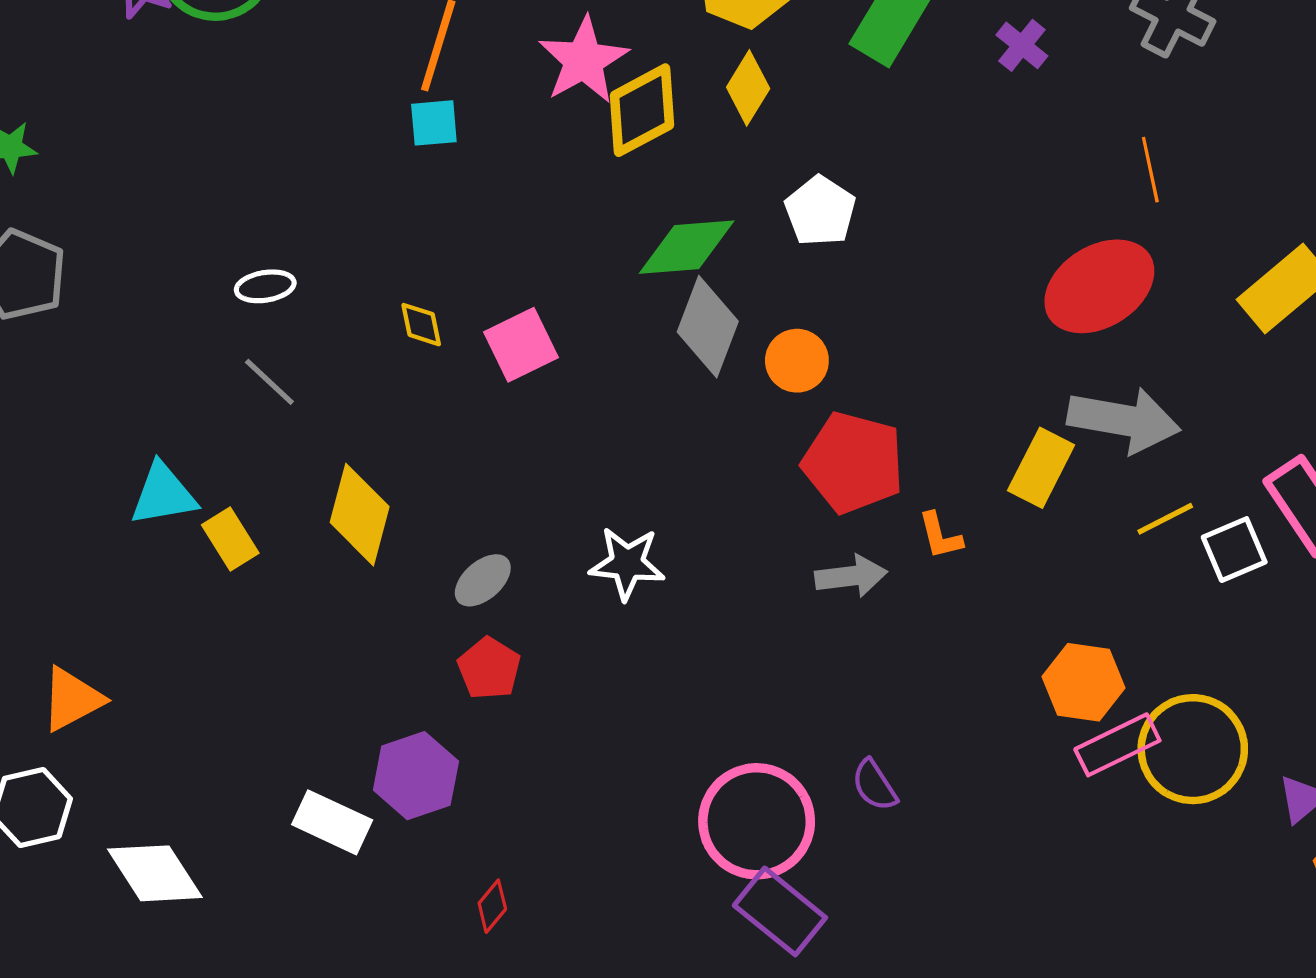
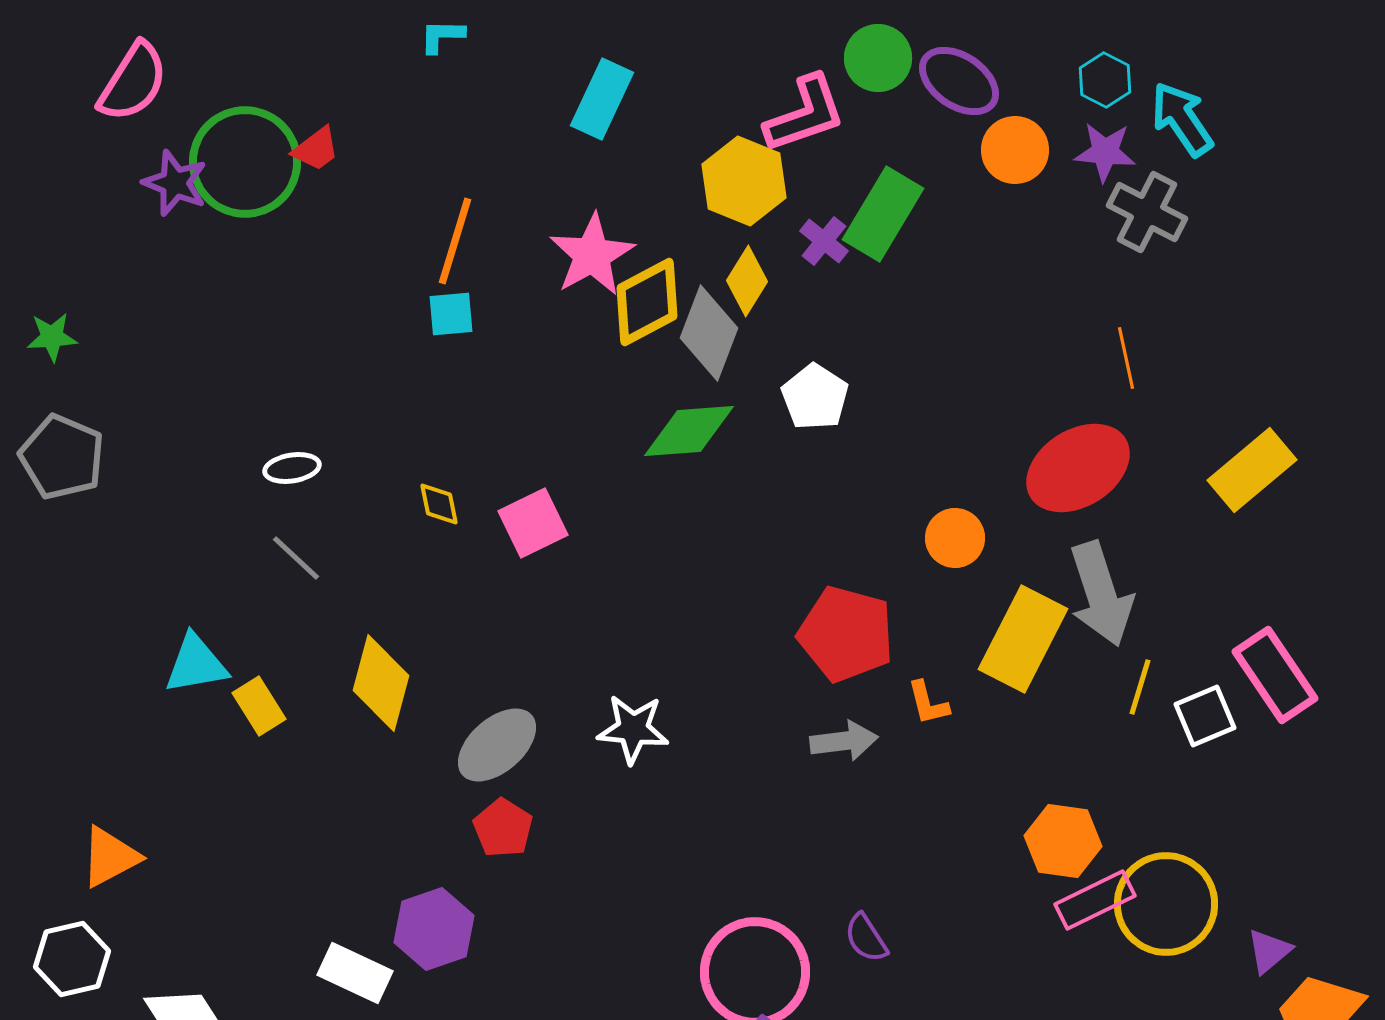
purple cross: (1022, 45) -> (824, 241), moved
gray diamond: (708, 327) -> (709, 333), moved
orange circle: (797, 361) -> (955, 538), moved
gray arrow: (1124, 420) -> (1101, 594), turned 62
yellow rectangle: (1041, 468) -> (1023, 639), size x1.4
yellow line: (1165, 519) -> (1140, 687), turned -46
gray ellipse: (483, 580) -> (497, 745), size x1.5

